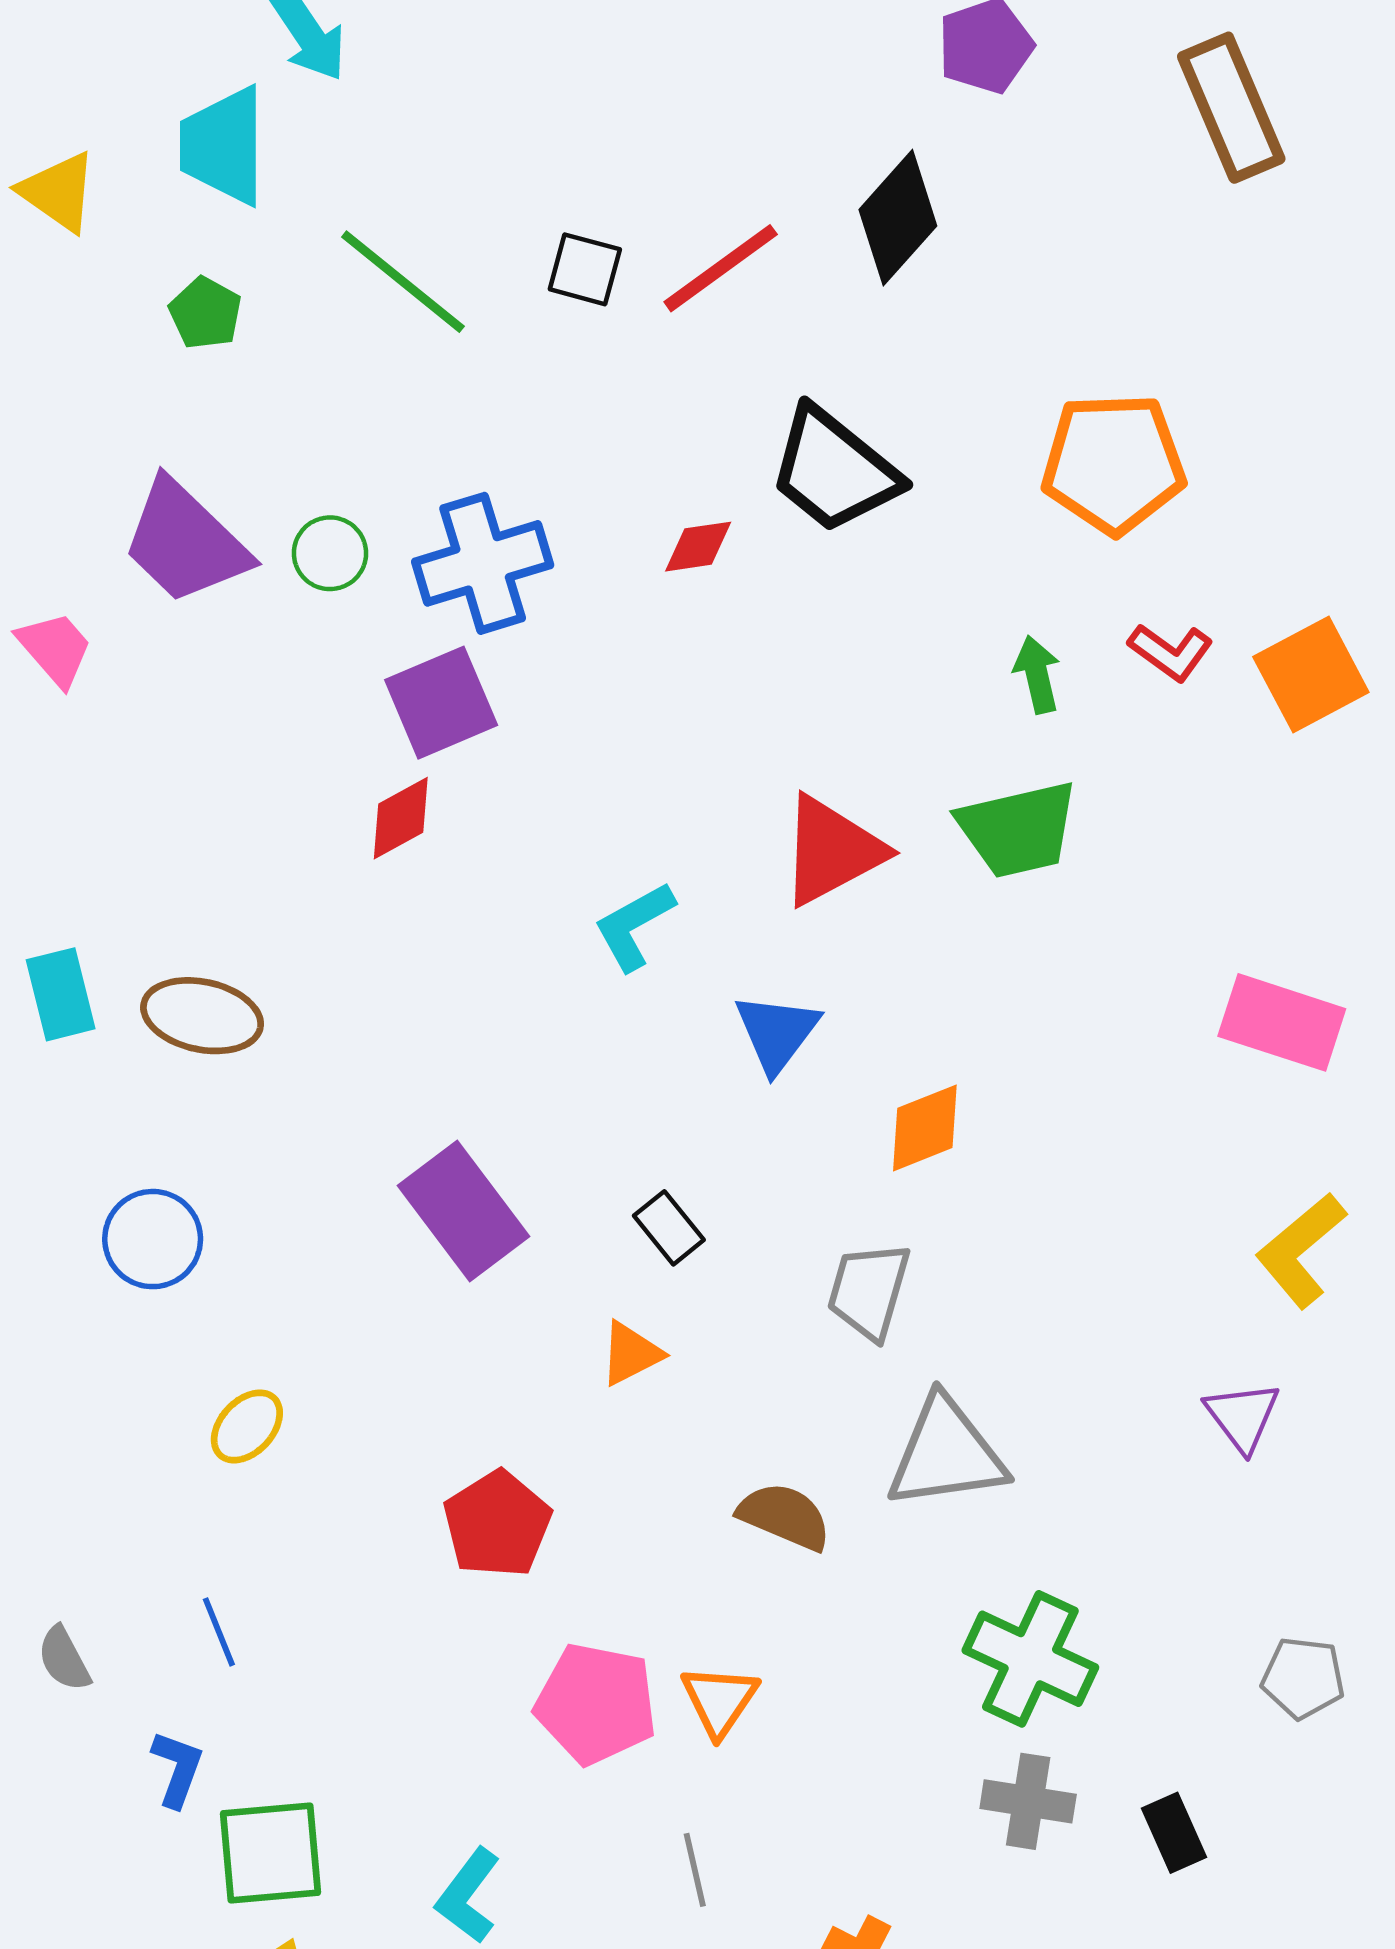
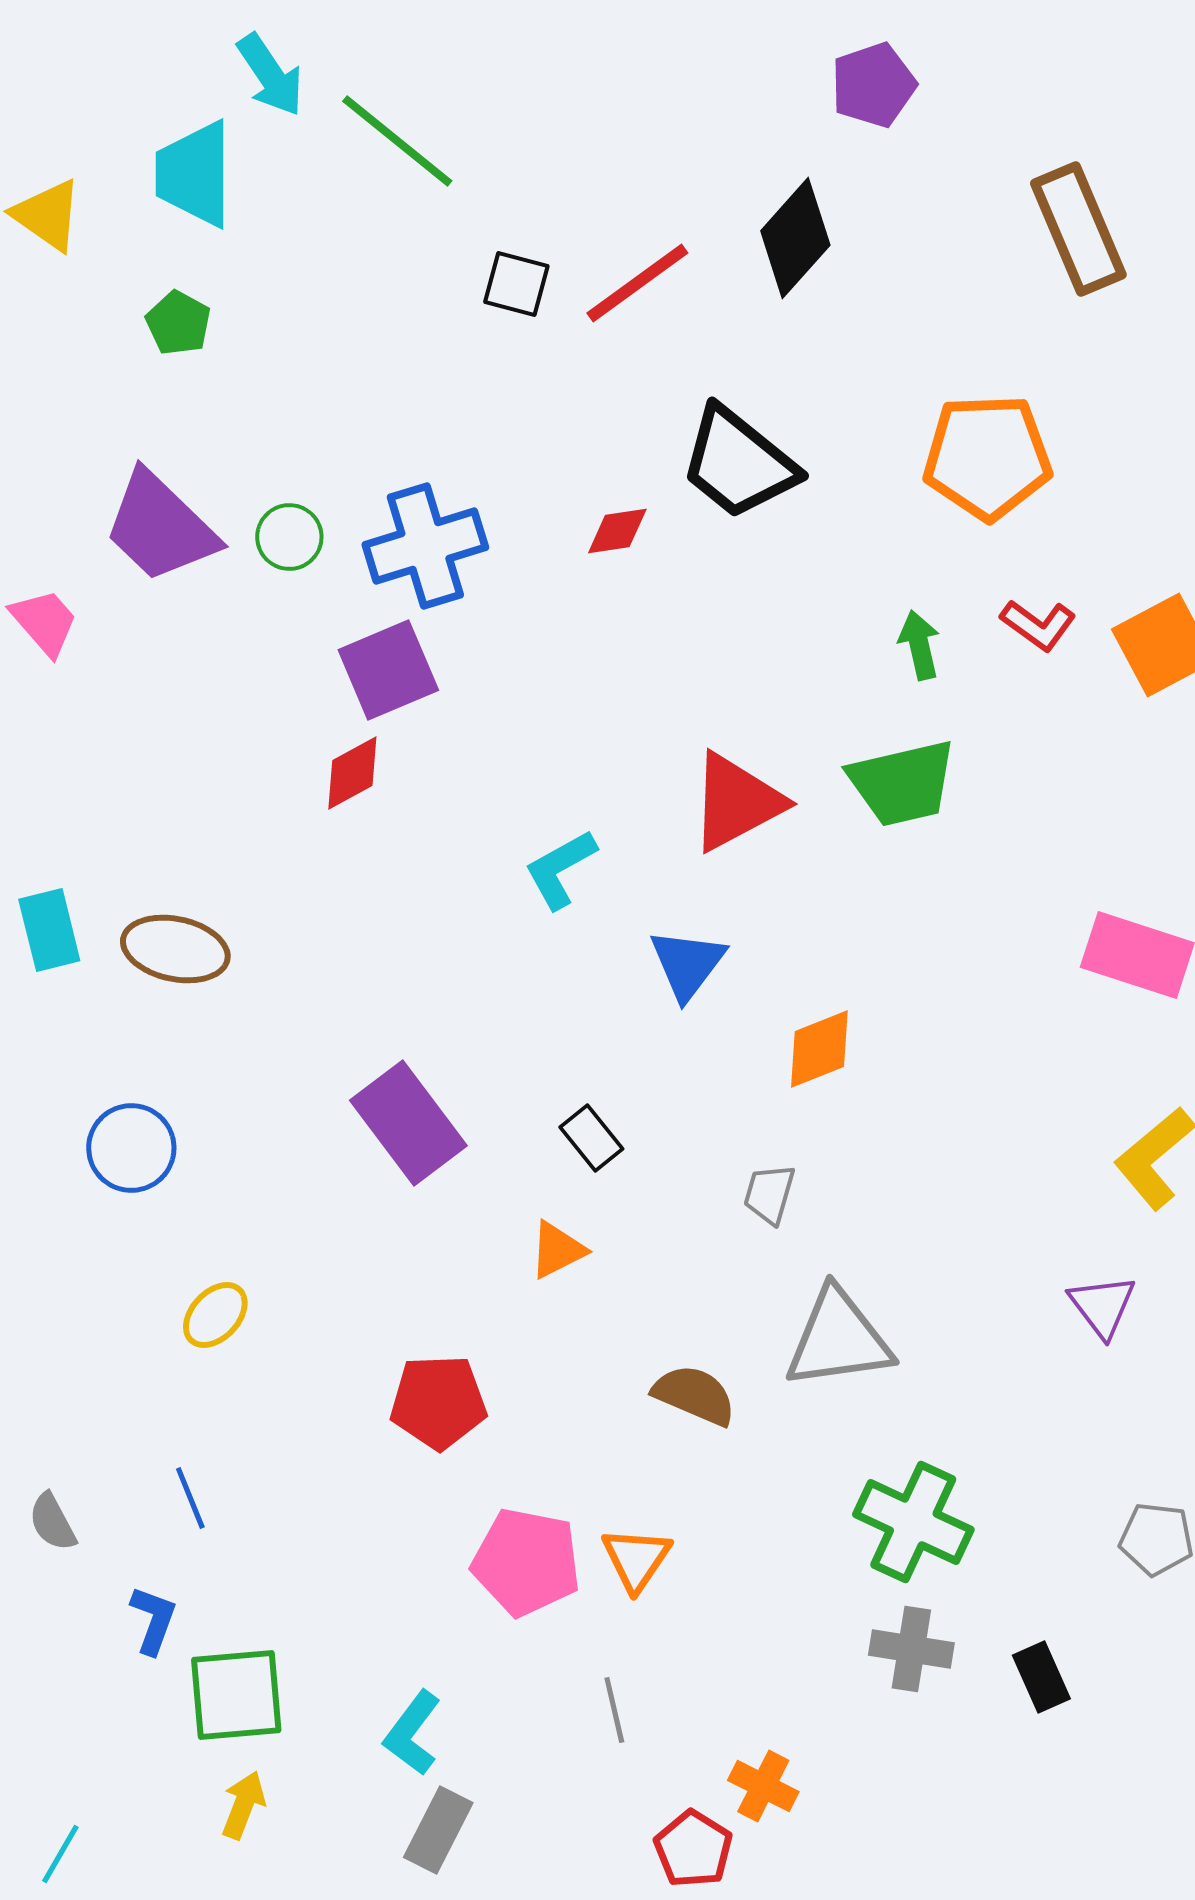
brown rectangle: (1231, 108) -> (1078, 229), moved
green line: (403, 282) -> (397, 141), moved
gray trapezoid: (869, 1291) -> (769, 1194), size x0.7
red pentagon: (497, 1524) -> (438, 1402), turned 30

